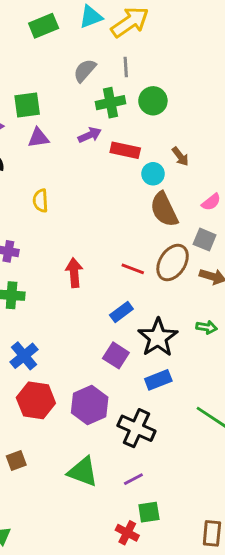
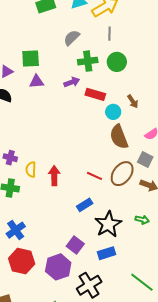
gray line: (126, 67) -> (110, 34), moved
yellow semicircle: (40, 201) -> (31, 169), moved
purple square: (116, 355) -> (75, 245), moved
black cross: (136, 428) -> (89, 285), turned 30

